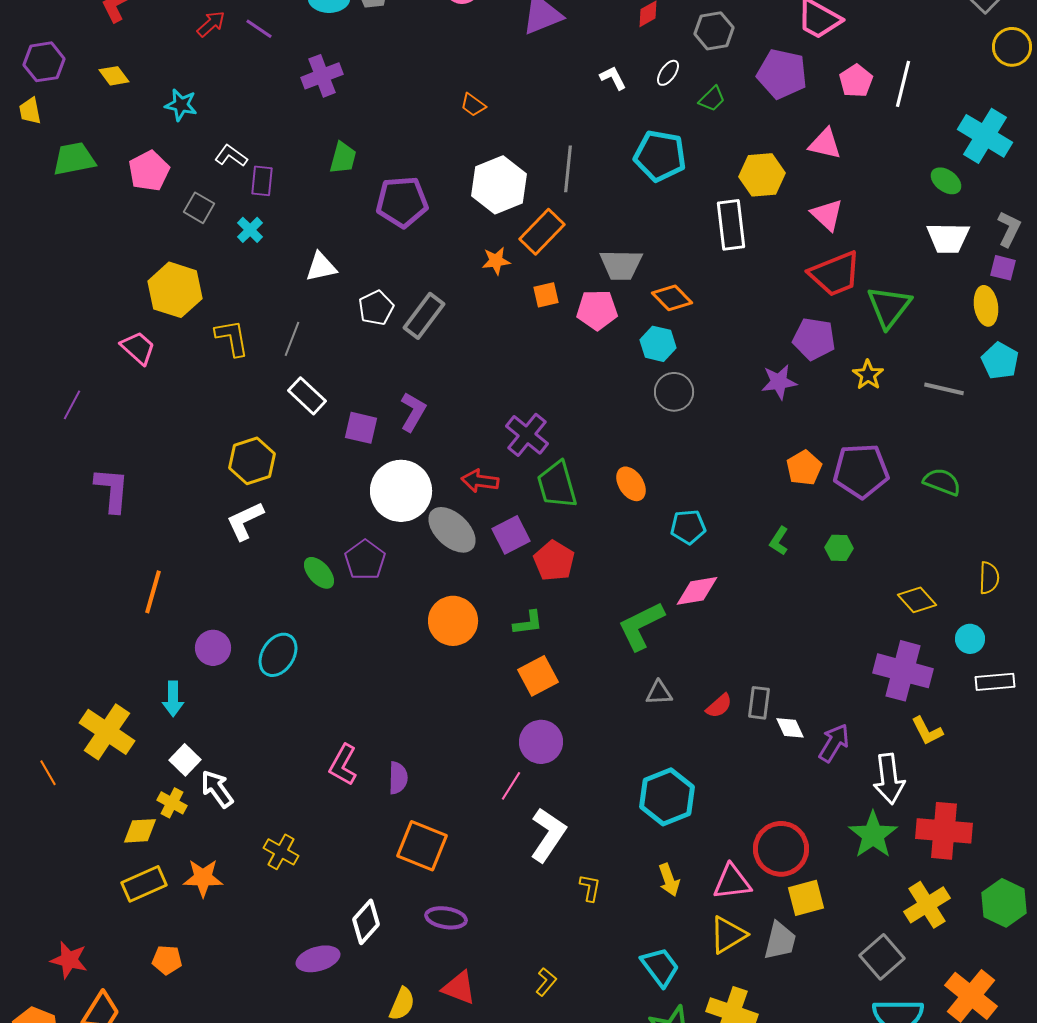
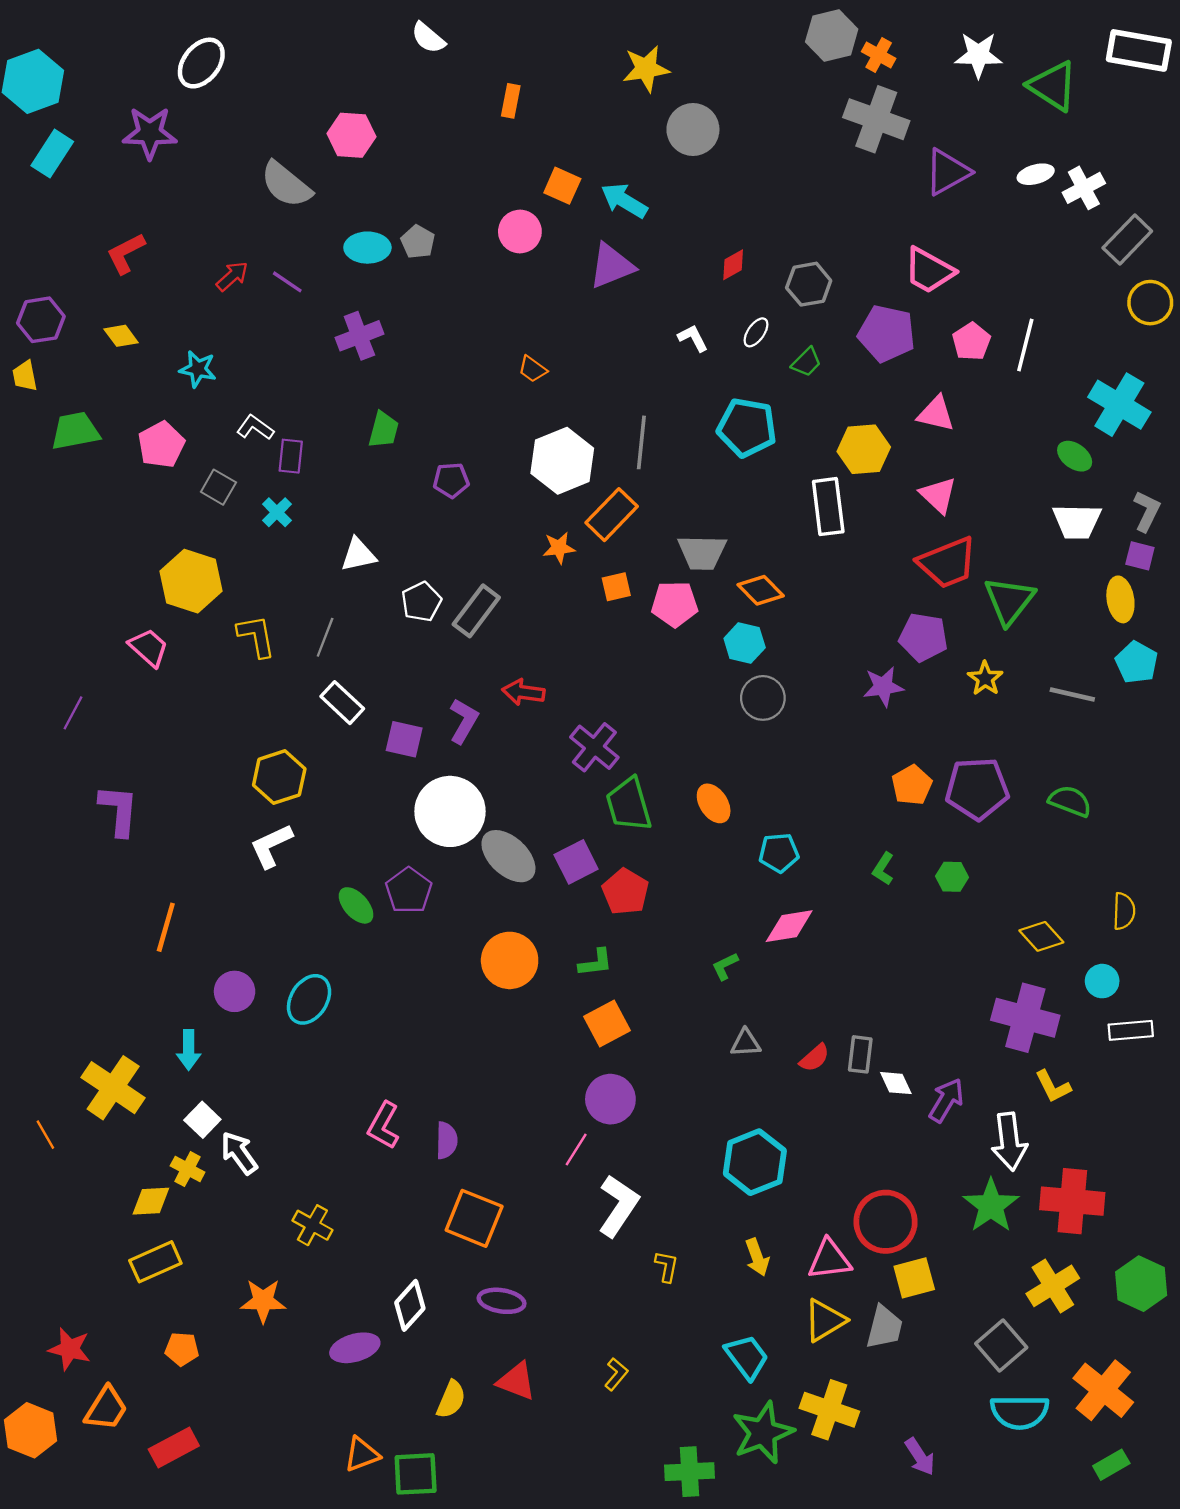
purple pentagon: (402, 202) -> (451, 480), size x0.6
red arrow: (480, 481) -> (523, 692), moved
green L-shape: (641, 626) -> (725, 966), size x0.5
orange star: (203, 878) -> (263, 1301), moved

